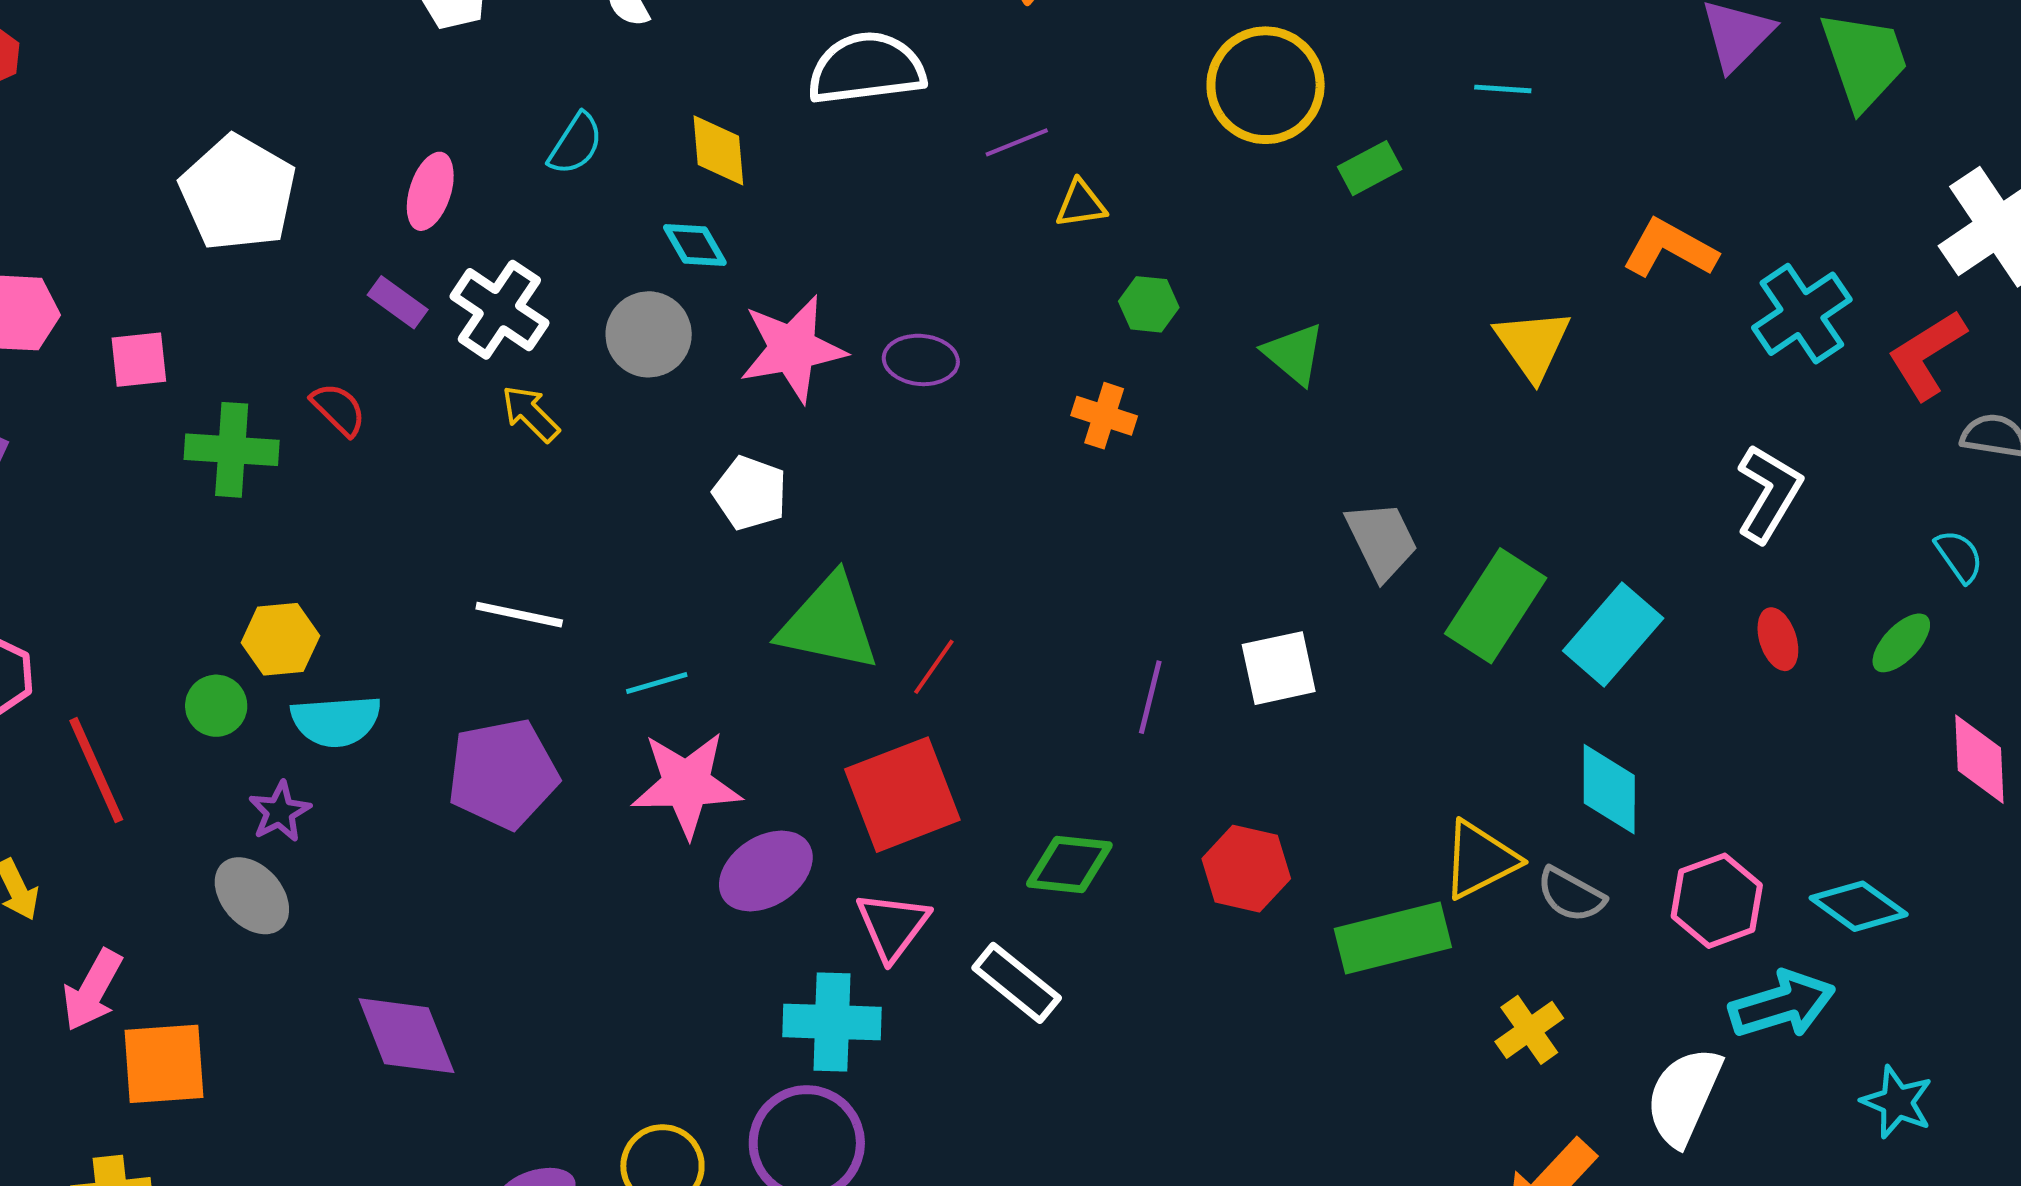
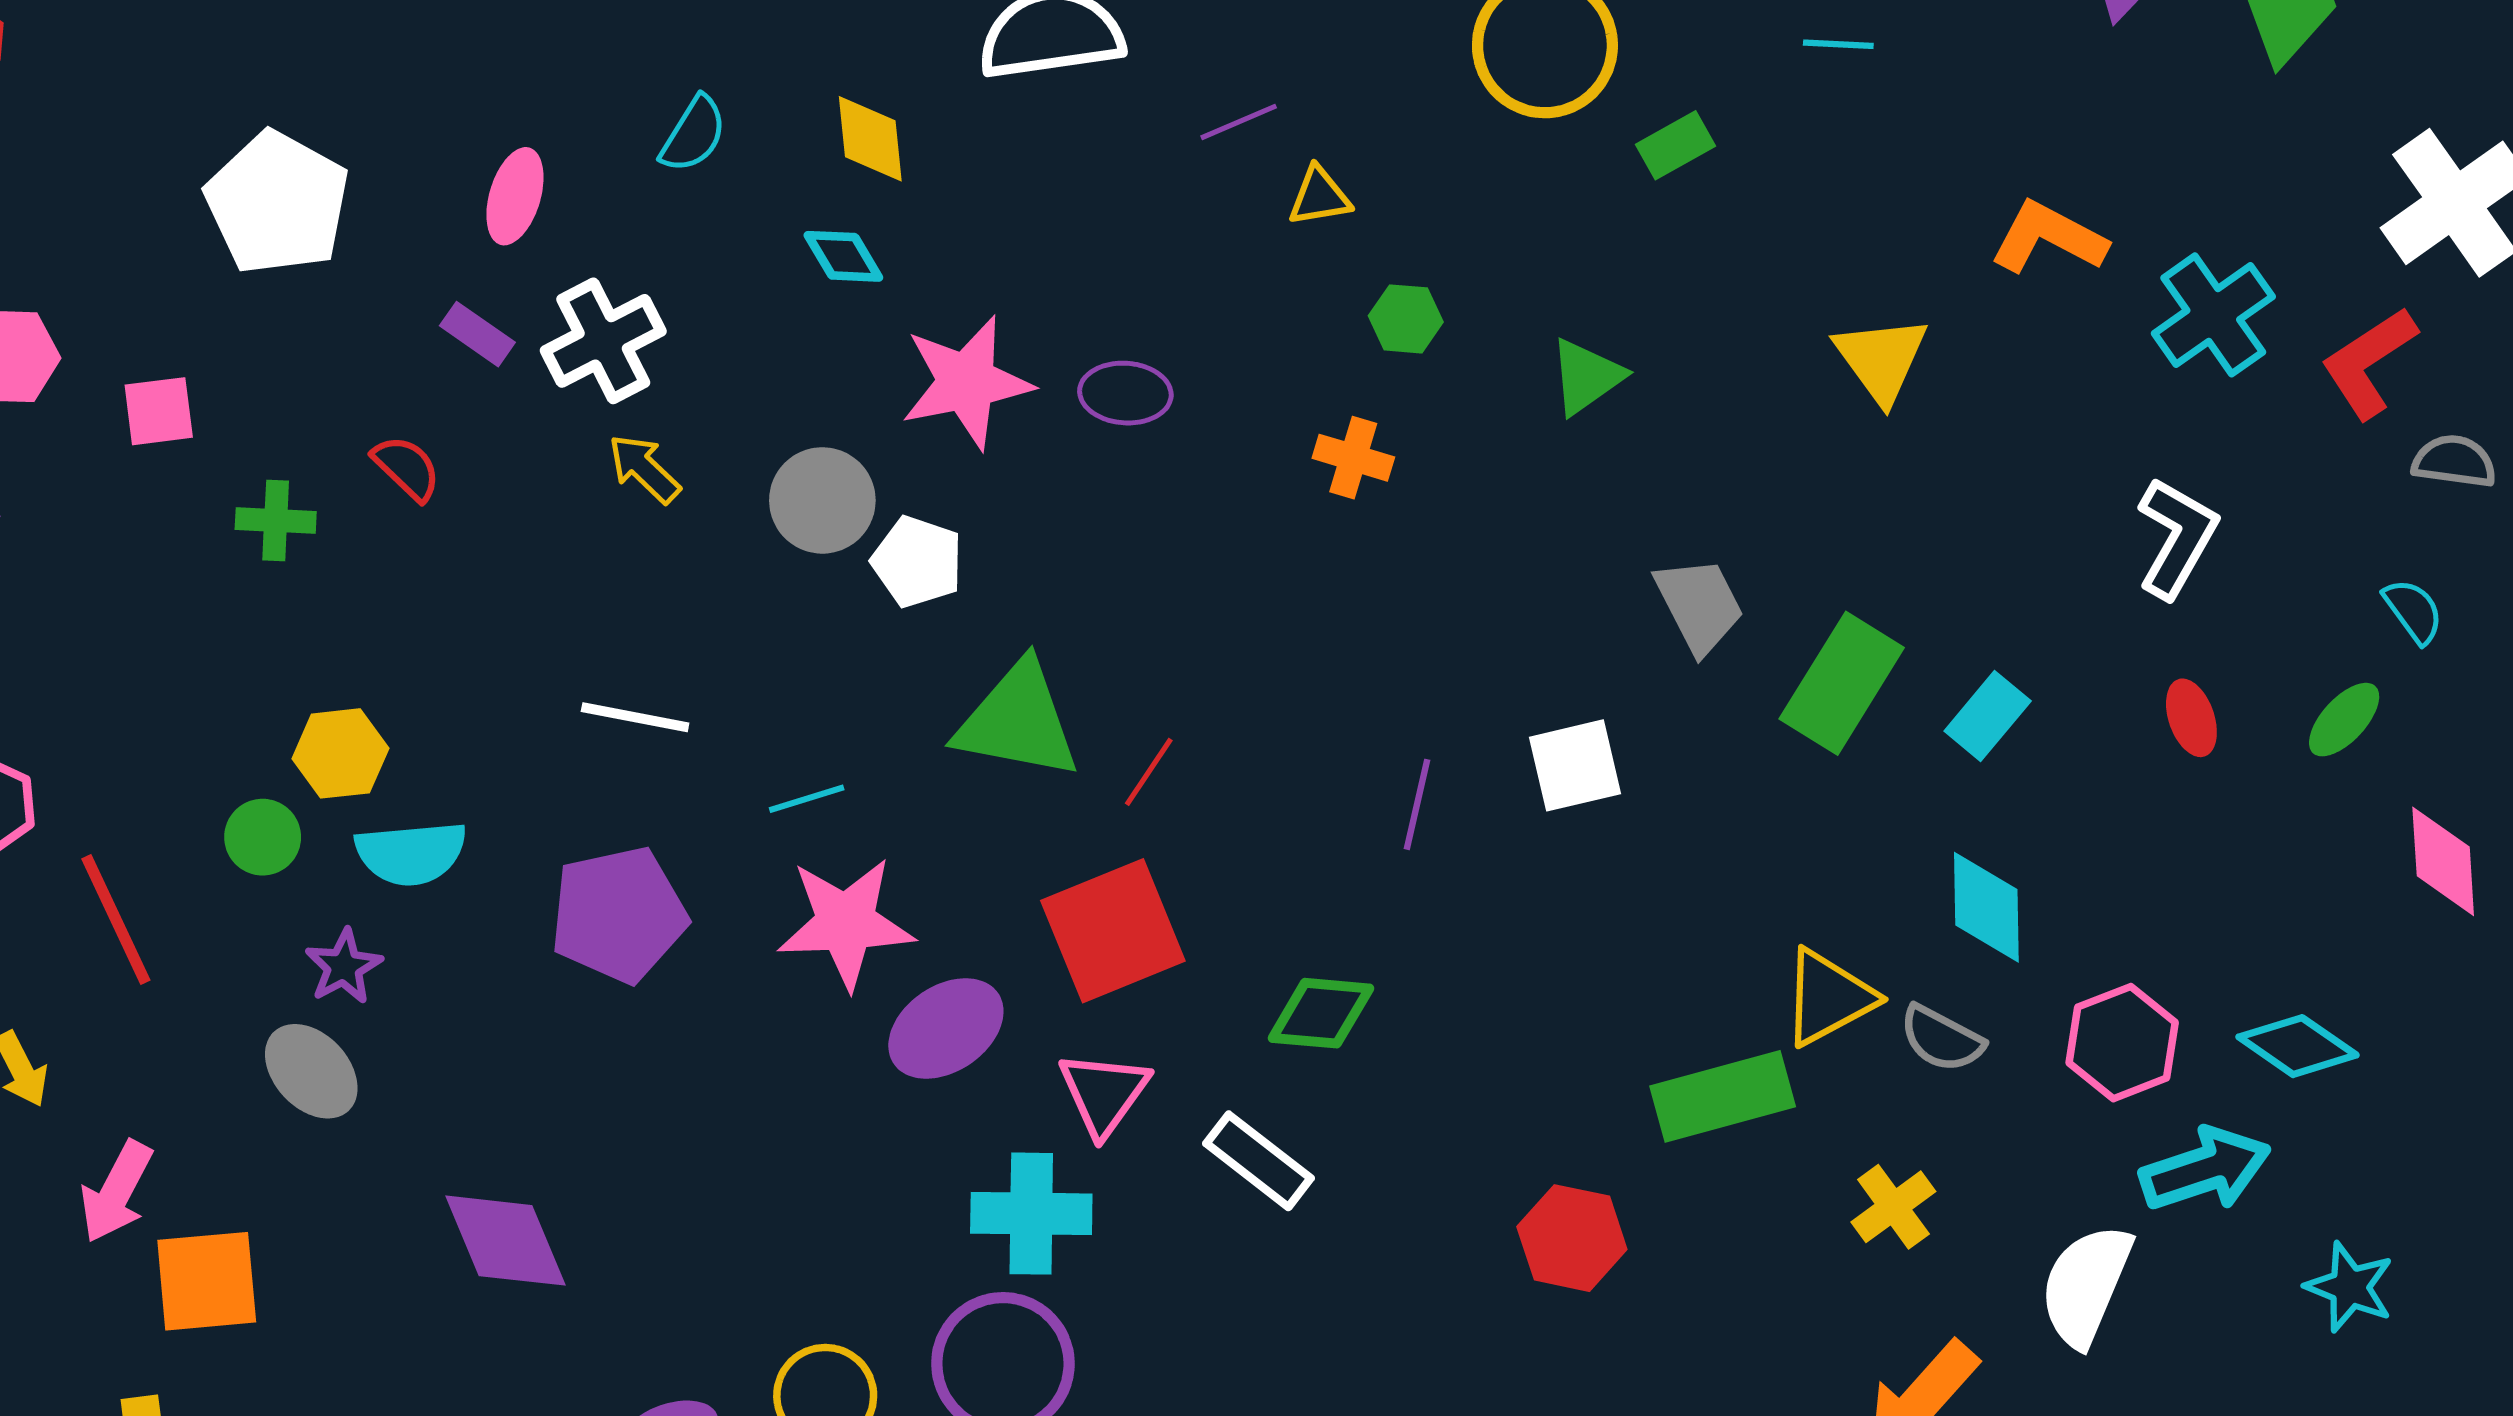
white cross: (499, 310) -> (603, 341), turned 30
gray circle: (649, 334) -> (822, 500), moved
green triangle: (1294, 354) -> (1586, 377), turned 46
green cross: (232, 450) -> (276, 521), size x0.7
cyan rectangle: (1613, 634) -> (1988, 716), size x0.7
red hexagon: (1246, 869) -> (1572, 1238), moved

